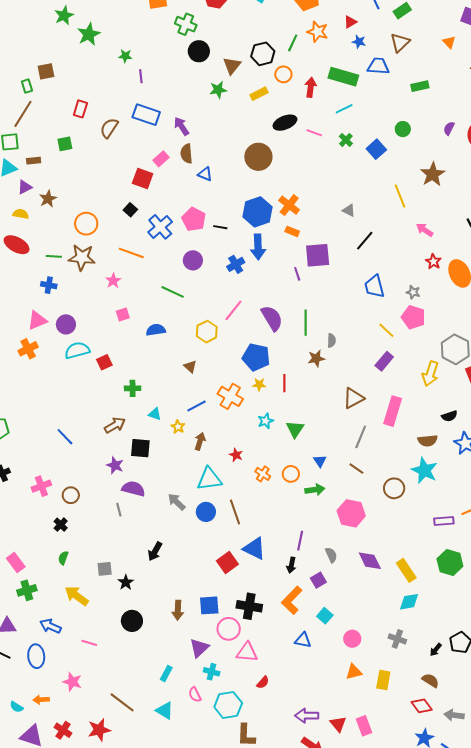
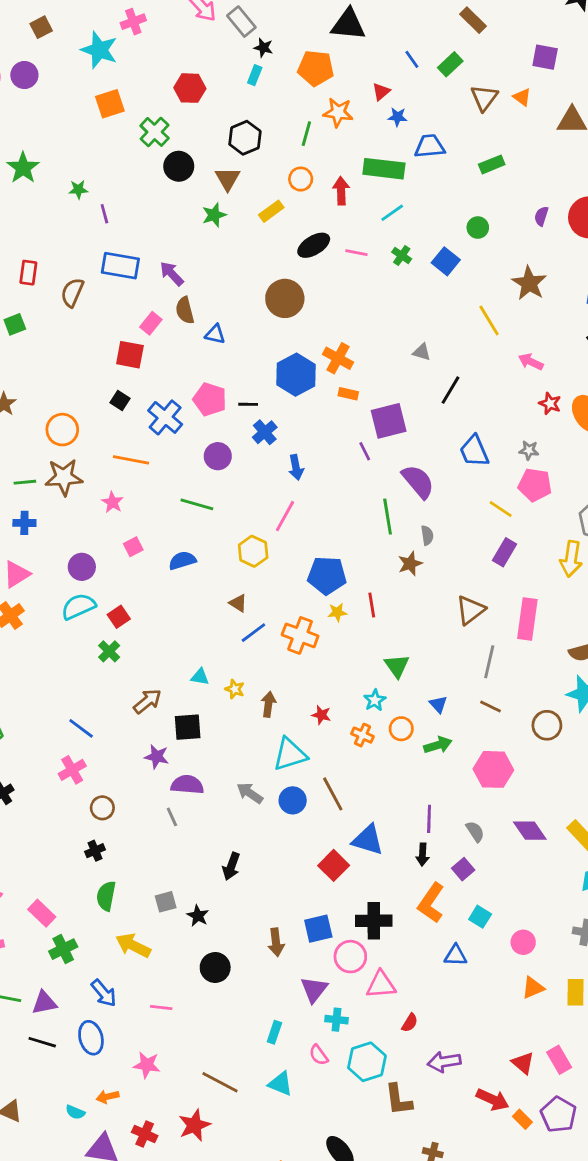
green cross: (186, 24) -> (155, 132), turned 30
brown triangle: (400, 43) -> (484, 98), moved
black hexagon: (263, 54) -> (245, 138), moved
blue arrow: (258, 247) -> (296, 467), moved, size x0.7
blue cross: (236, 264) -> (265, 432), moved
purple semicircle: (272, 318) -> (418, 481), moved
purple circle: (66, 324) -> (82, 567), moved
green cross: (133, 388) -> (109, 651), moved, turned -35
blue line: (196, 406) -> (253, 633), moved
cyan star: (266, 421) -> (375, 700), moved
pink cross: (41, 486) -> (72, 770), moved
black cross: (61, 525) -> (95, 851), turned 32
green semicircle: (63, 558) -> (106, 896), size x1.5
blue arrow: (50, 626) -> (104, 993), turned -145
purple arrow: (307, 716) -> (444, 1062), moved

